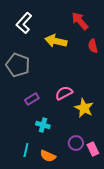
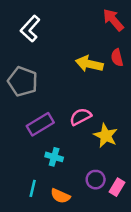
red arrow: (80, 21) -> (113, 20), moved
yellow arrow: (56, 41) -> (89, 64), moved
purple rectangle: (32, 99) -> (40, 124), size x1.5
pink rectangle: (93, 149) -> (117, 187), turned 56

